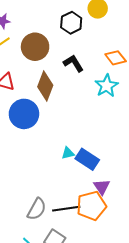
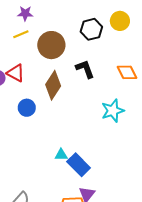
cyan star: (107, 86) -> (113, 111), moved
blue circle: (24, 114) -> (27, 108), size x0.6

